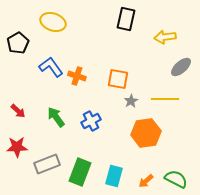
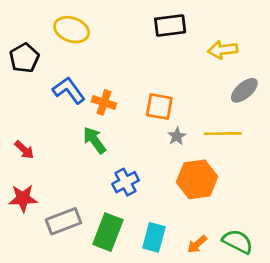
black rectangle: (126, 19) -> (170, 26), turned 70
green arrow: (56, 117) -> (94, 140), moved
blue cross: (91, 121) -> (126, 182), moved

